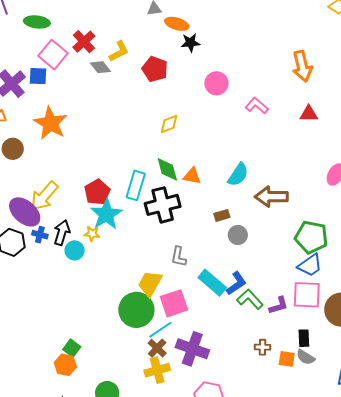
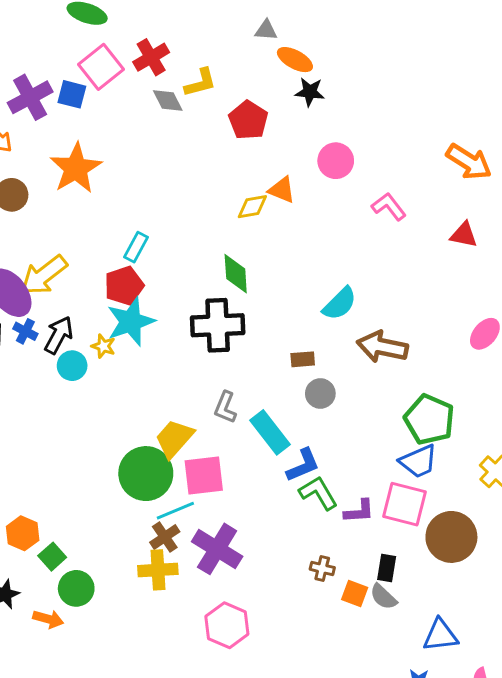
orange arrow: (302, 66) -> (469, 162), turned -56
orange triangle: (192, 176) -> (282, 190), moved
cyan rectangle: (136, 185) -> (136, 247), moved, size x0.7
cyan rectangle: (212, 283) -> (270, 432), moved
green square: (72, 348) -> (52, 557), moved

